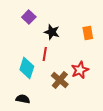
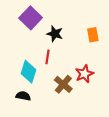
purple square: (29, 17) -> (31, 18), size x1.5
black semicircle: (23, 99) -> (23, 96), moved

